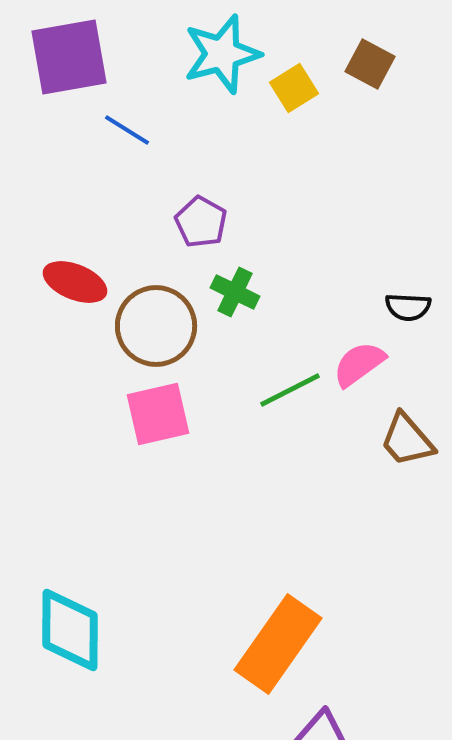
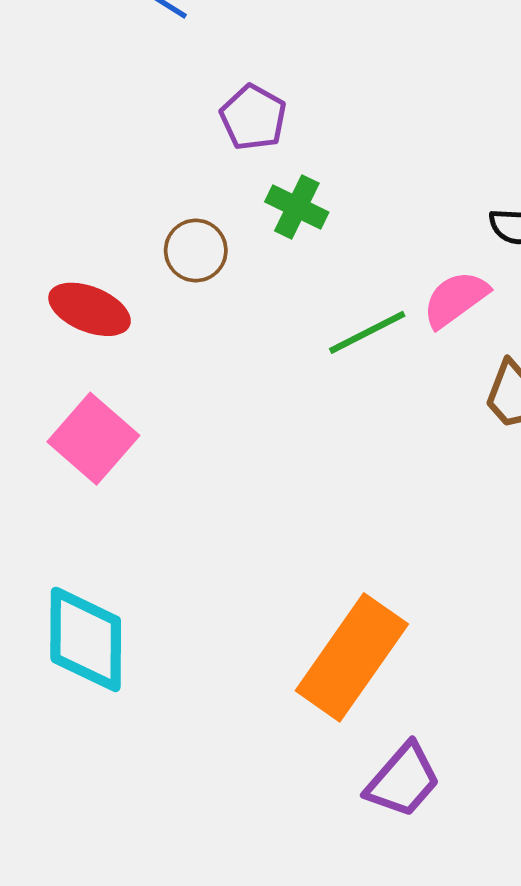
red ellipse: (75, 282) -> (90, 309), moved
brown circle: (156, 326) -> (196, 250), size x0.6
pink square: (158, 414) -> (93, 439), moved, turned -36

